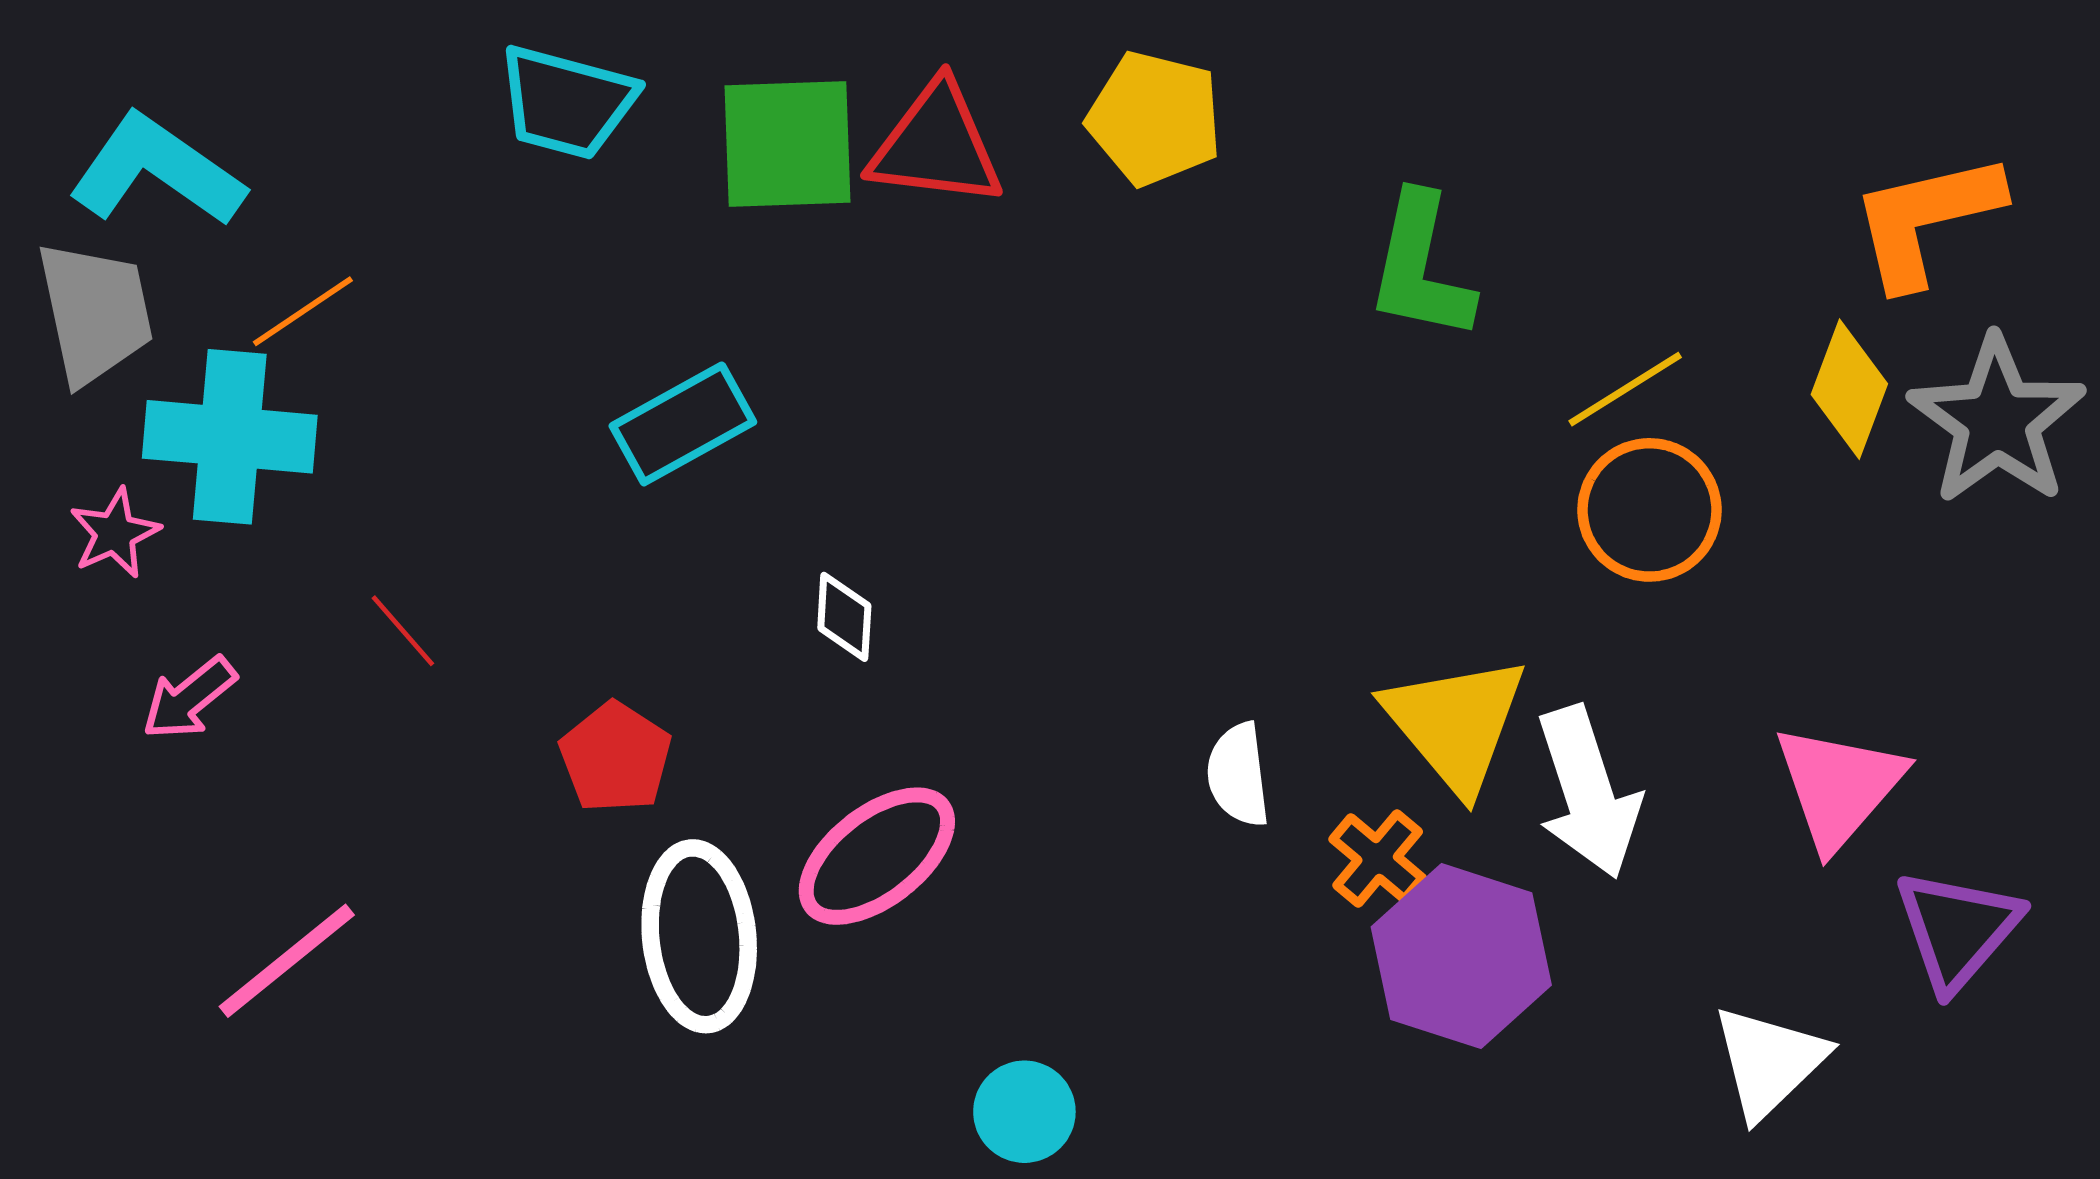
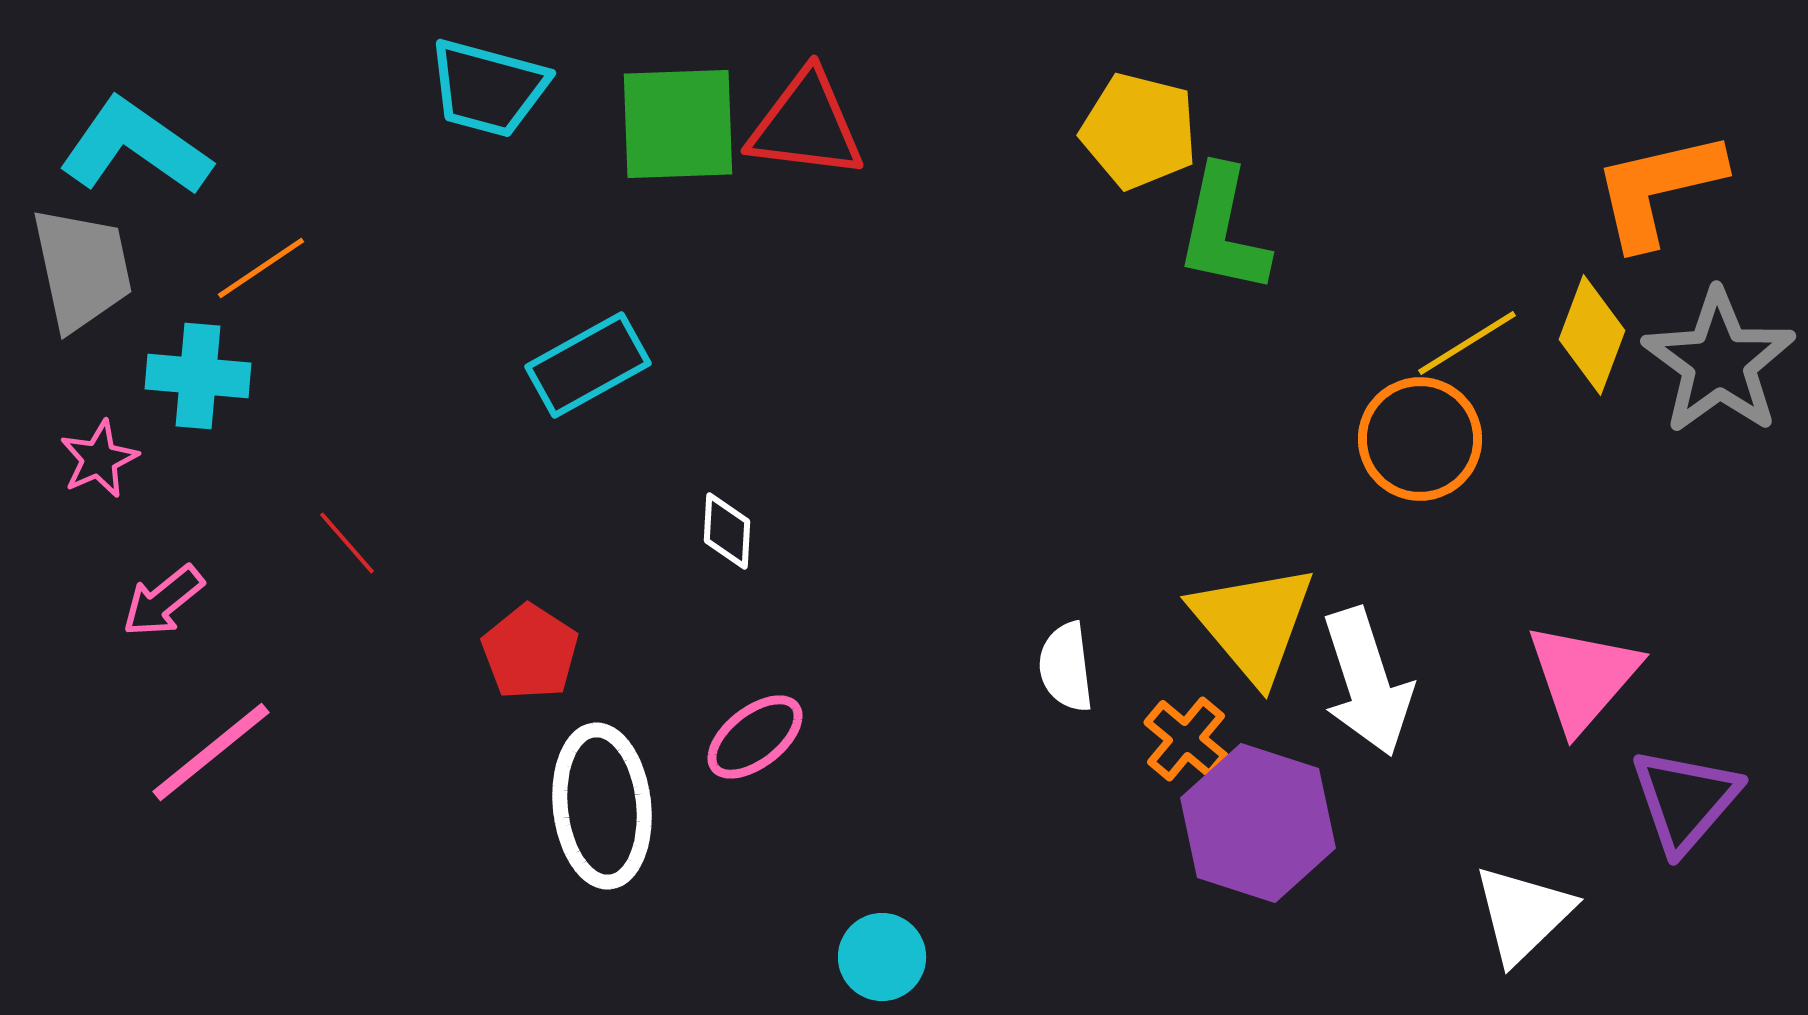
yellow pentagon: (1155, 118) -> (1139, 131), moved
yellow line: (1625, 389) -> (1467, 343), moved
cyan cross: (230, 437) -> (198, 376), size x0.7
pink ellipse: (877, 856) -> (755, 737), size x0.7
pink line: (287, 961) -> (211, 752), moved

